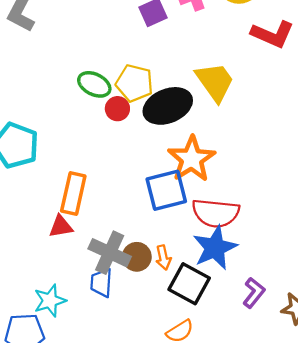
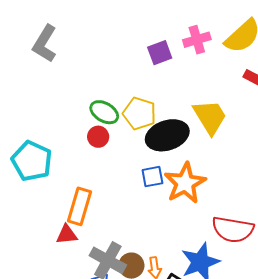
red circle: (117, 109) -> (98, 137), moved
blue square: (166, 190) -> (152, 177), moved, size x0.6
red semicircle: (216, 213) -> (233, 229), moved

